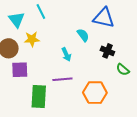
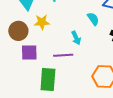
purple line: (62, 79) -> (63, 55), moved

